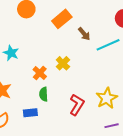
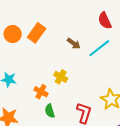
orange rectangle: (62, 19) -> (37, 33), moved

